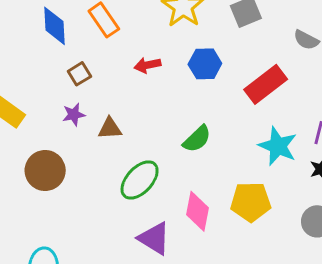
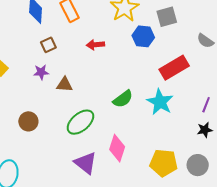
blue hexagon: (205, 64) -> (143, 36), moved
cyan star: (278, 146) -> (160, 102), moved
brown circle: (45, 171) -> (28, 121), moved, size x0.7
yellow pentagon: (251, 202) -> (164, 163), moved

